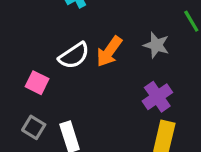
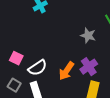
orange arrow: (109, 52) -> (66, 71), moved
white semicircle: (74, 56) -> (38, 68), moved

